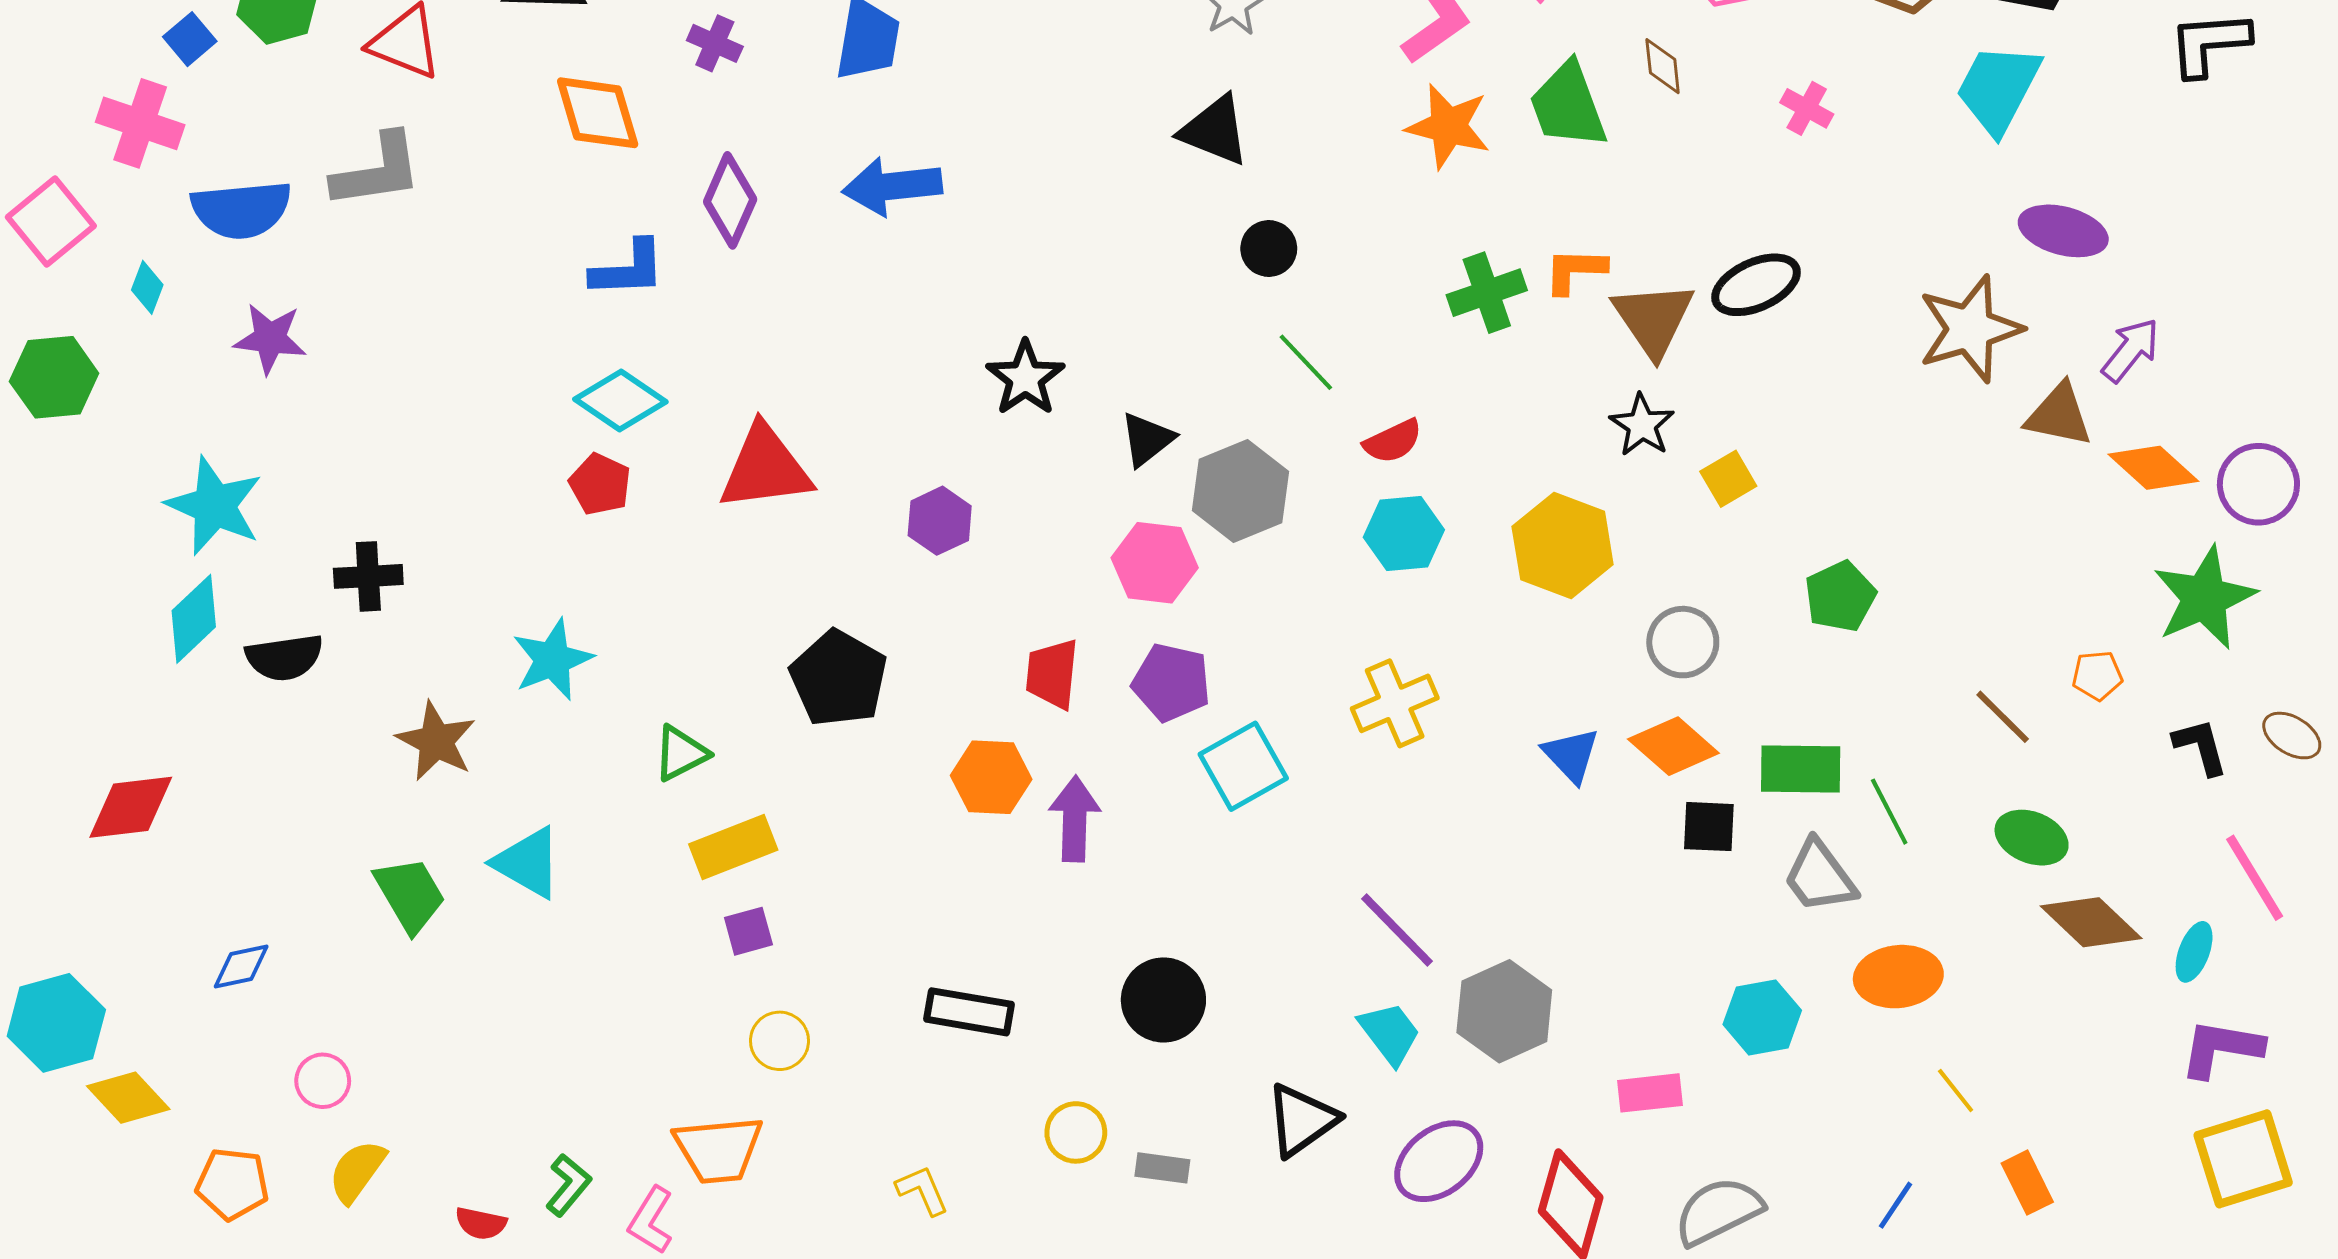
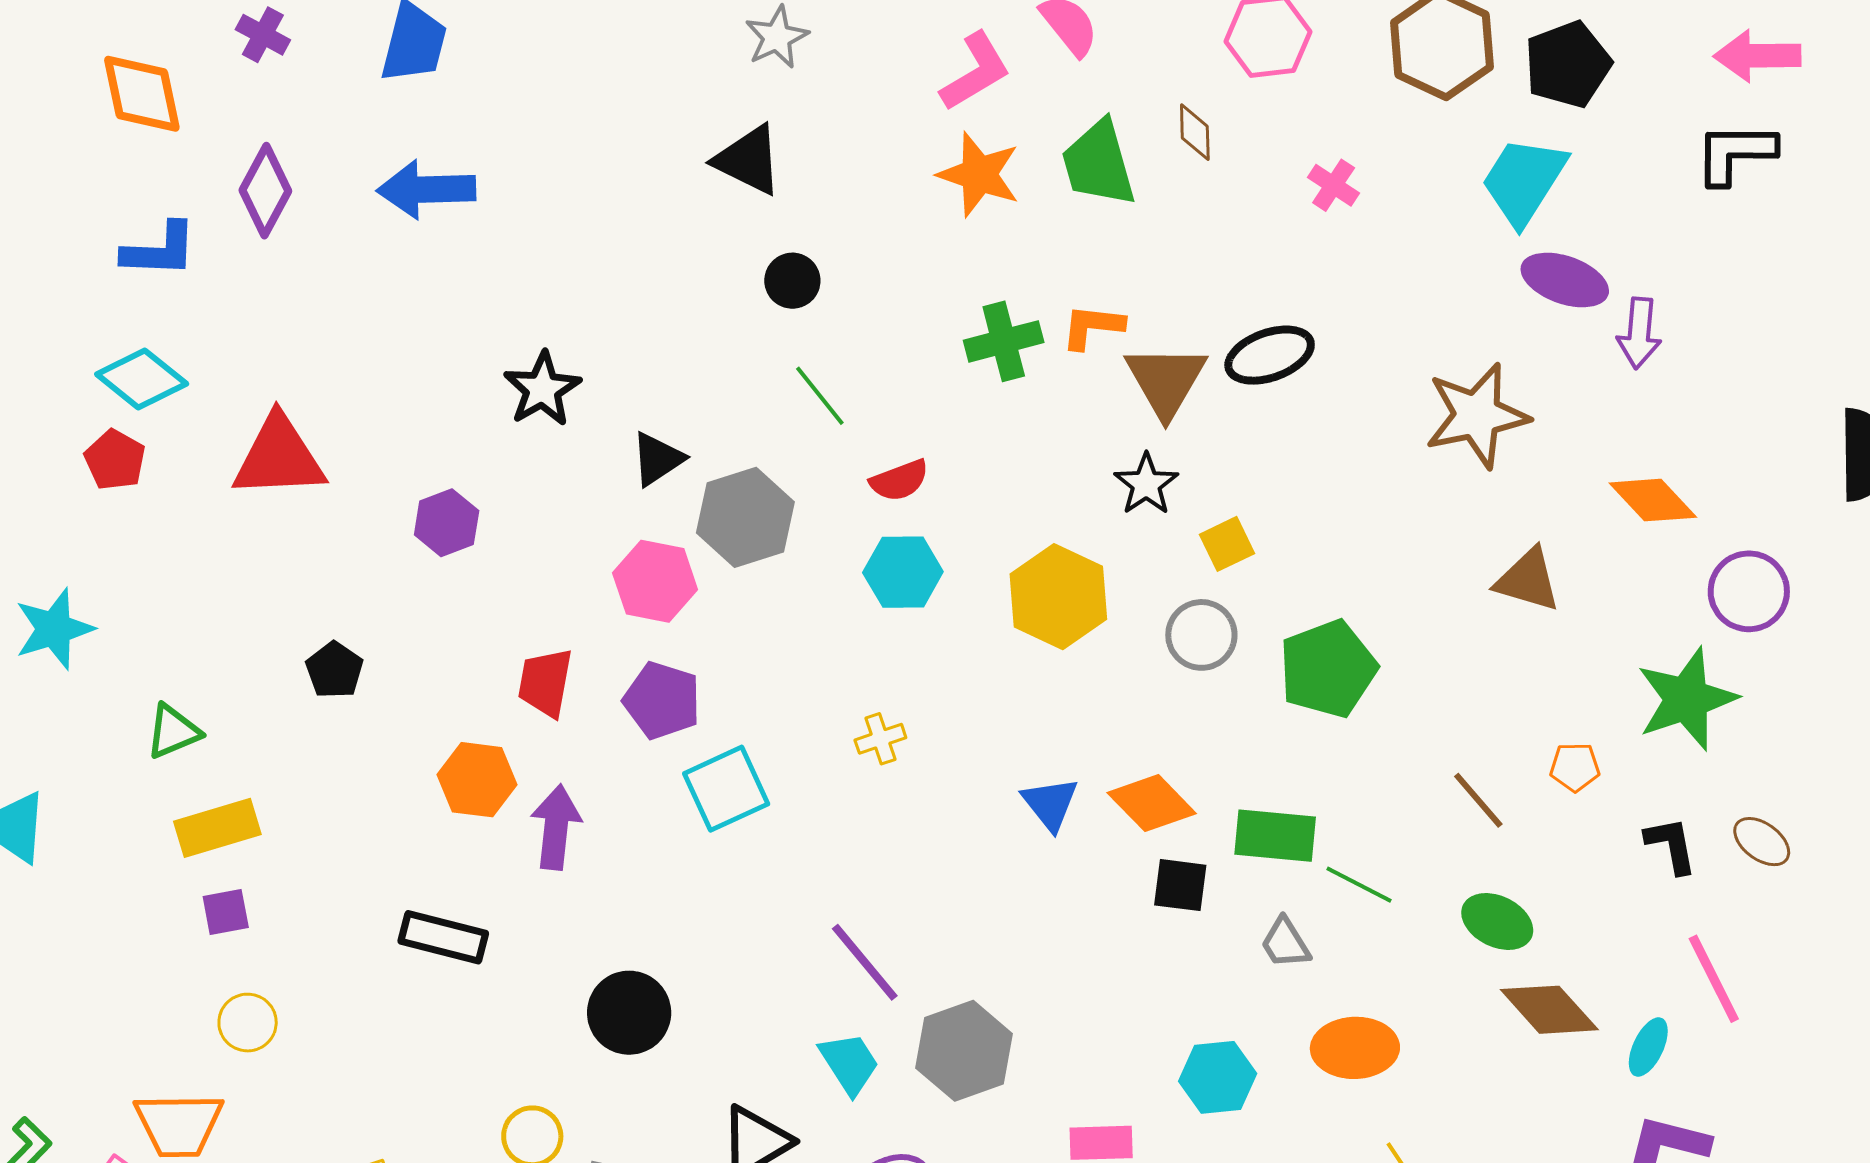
purple ellipse: (2063, 231) -> (1565, 280), moved
purple arrow: (2131, 350) -> (1639, 333), moved, turned 142
brown triangle: (2059, 415) -> (1528, 580), moved
orange diamond: (2153, 468) -> (1653, 500), moved
green pentagon: (1840, 596) -> (1328, 669), size x1.4
gray circle: (1683, 642) -> (1201, 635), moved
black pentagon: (839, 678) -> (334, 670), size x0.6
yellow cross: (1395, 703) -> (880, 739), size x0.6
green line: (1889, 812) -> (1359, 885), turned -40
gray trapezoid: (1820, 876) -> (1285, 943), size x0.7
black rectangle: (969, 1012) -> (443, 937), moved

